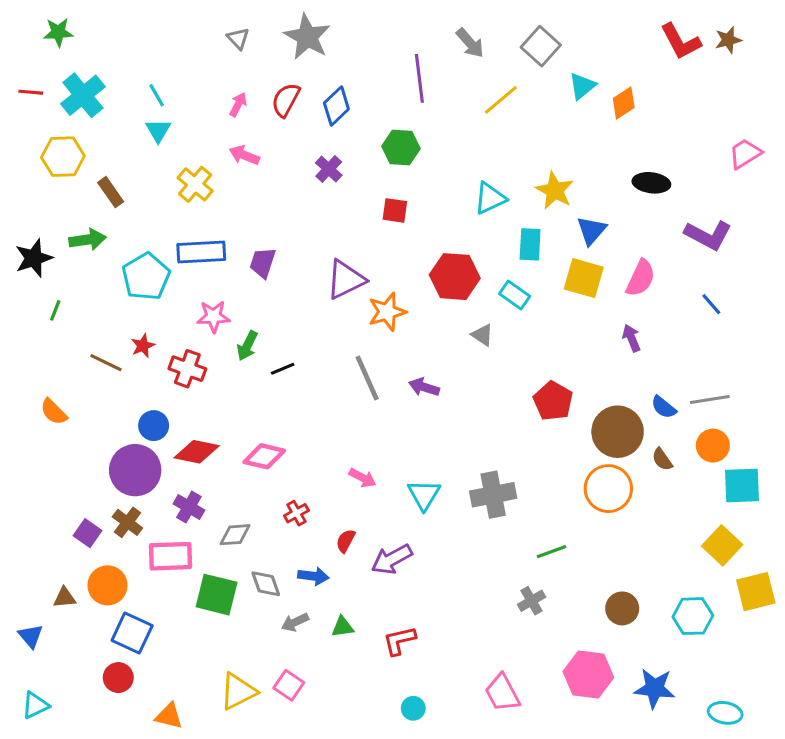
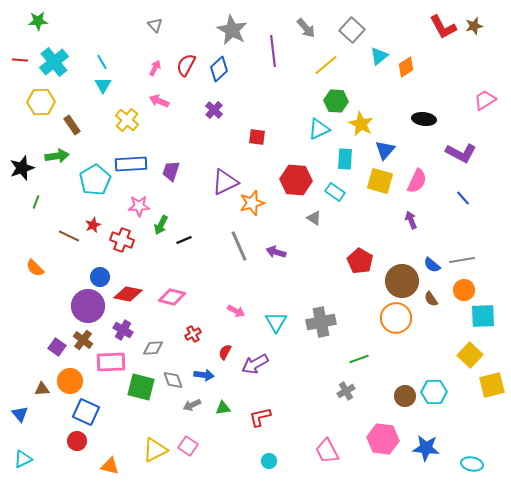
gray star: (307, 37) -> (232, 30), moved
green hexagon: (401, 147) -> (336, 101), moved
cyan hexagon: (693, 616) -> (434, 392), moved

